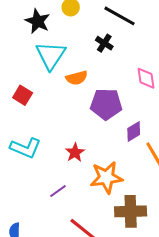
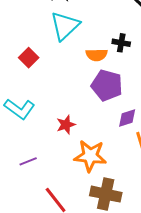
black cross: (104, 43) -> (121, 43), moved, turned -36
orange semicircle: (77, 78) -> (97, 55), moved
purple line: (58, 191) -> (28, 161), moved

